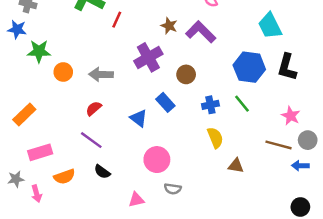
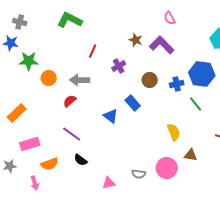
red line: (117, 20) -> (93, 51), moved
purple cross: (148, 57) -> (119, 66), size x0.6
blue cross: (210, 105) -> (177, 84), moved
red semicircle: (94, 108) -> (70, 101), moved
pink circle: (157, 160) -> (167, 168), moved
pink arrow: (36, 194) -> (35, 183), moved

